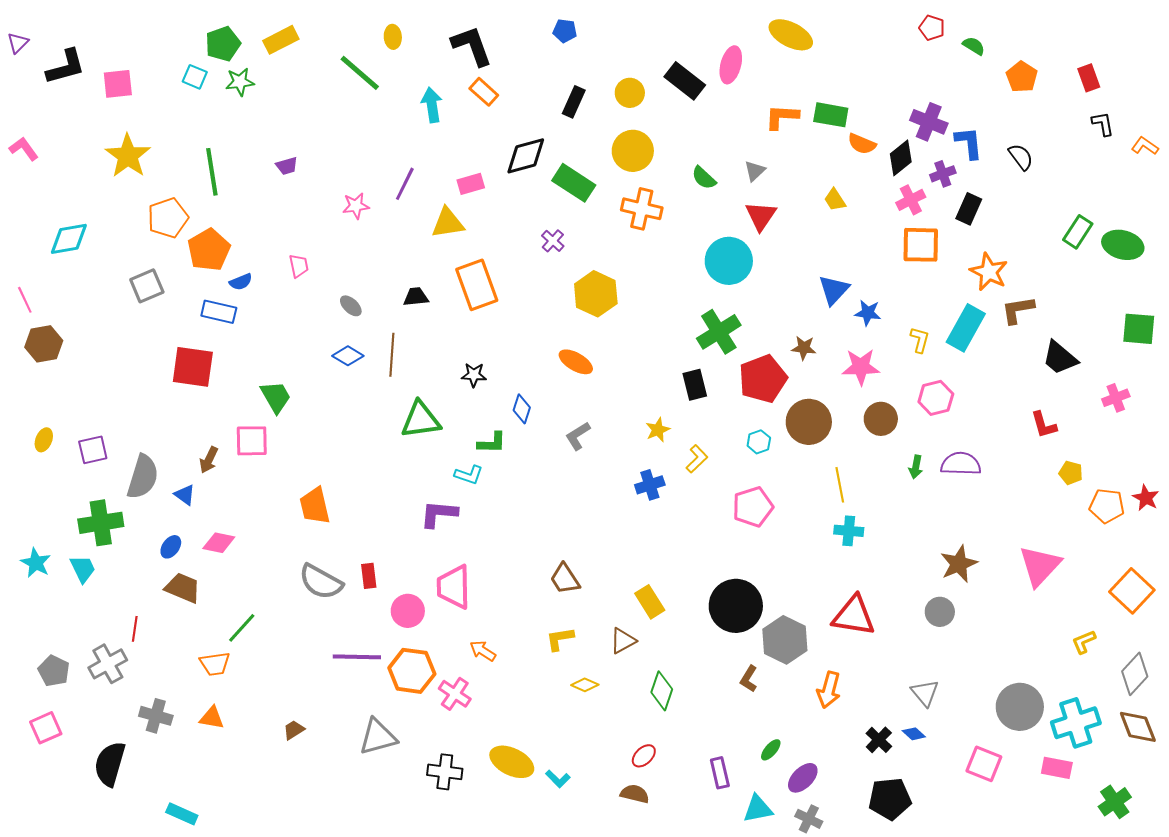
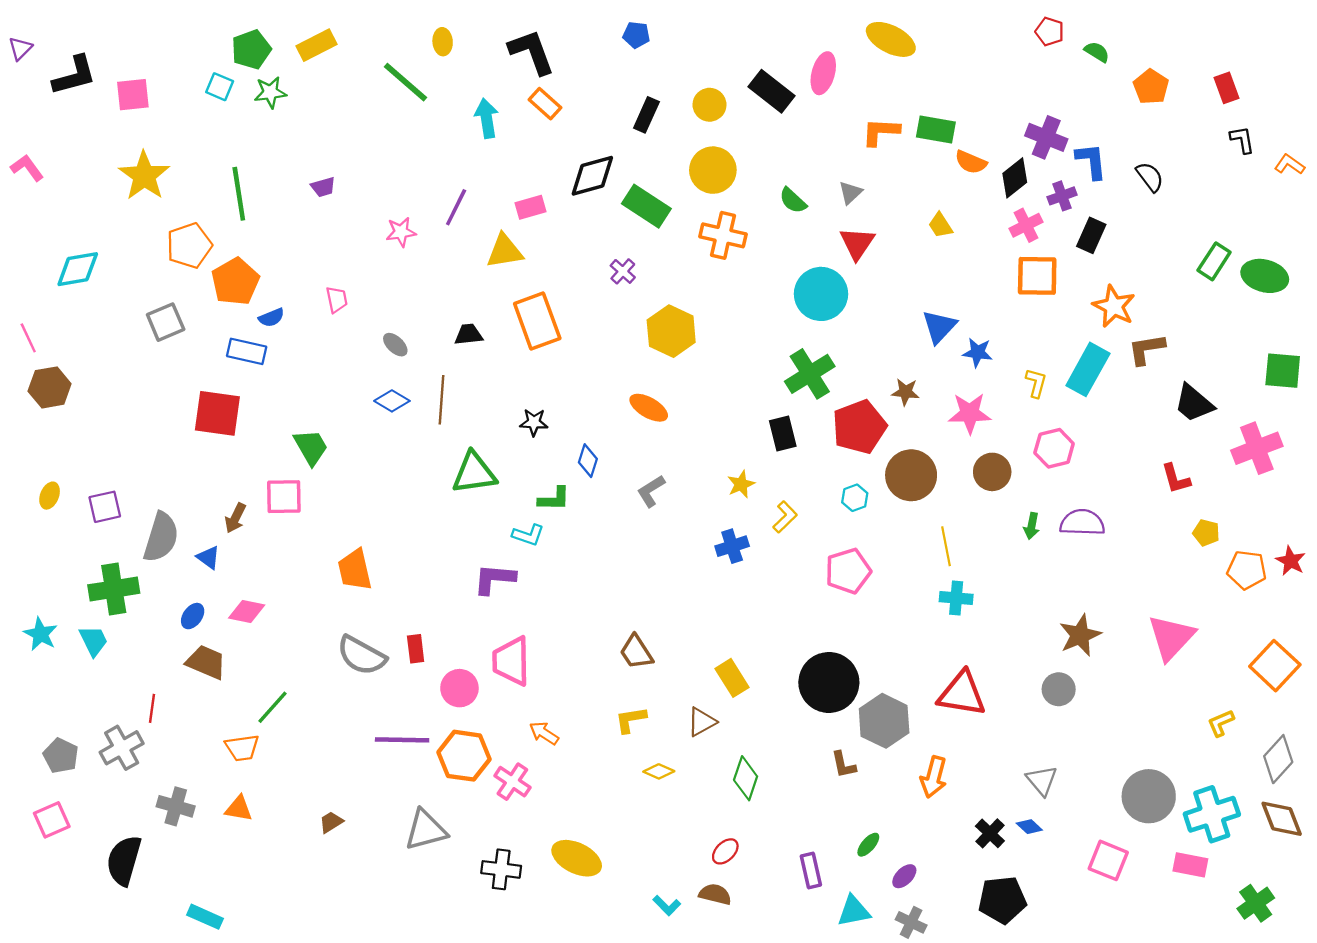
pink cross: (1116, 398) -> (1257, 448), size x1.6
brown L-shape: (749, 679) -> (844, 765), turned -44
purple ellipse: (803, 778) -> (904, 876), size x0.7
cyan L-shape: (558, 779) -> (667, 905), moved

